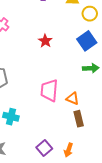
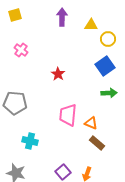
red star: (45, 41) -> (58, 74), moved
brown rectangle: (79, 119) -> (97, 143), turned -35

